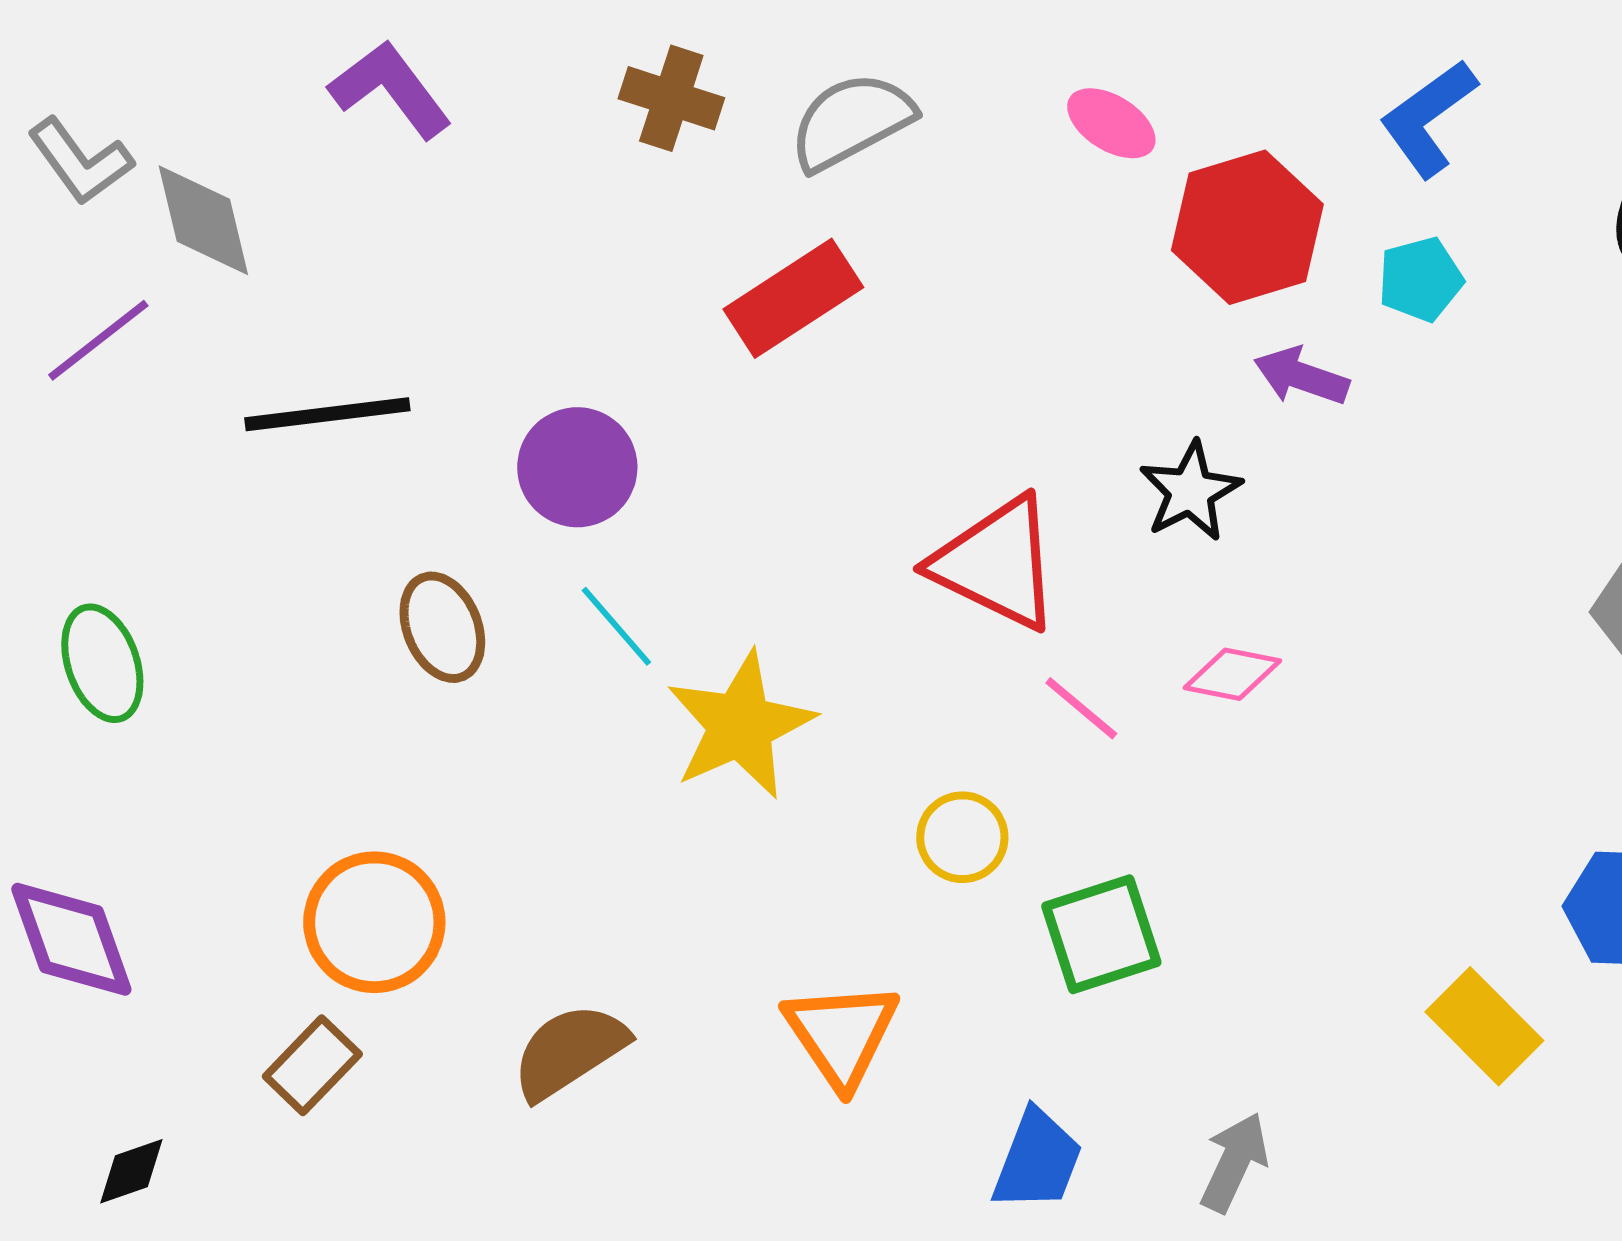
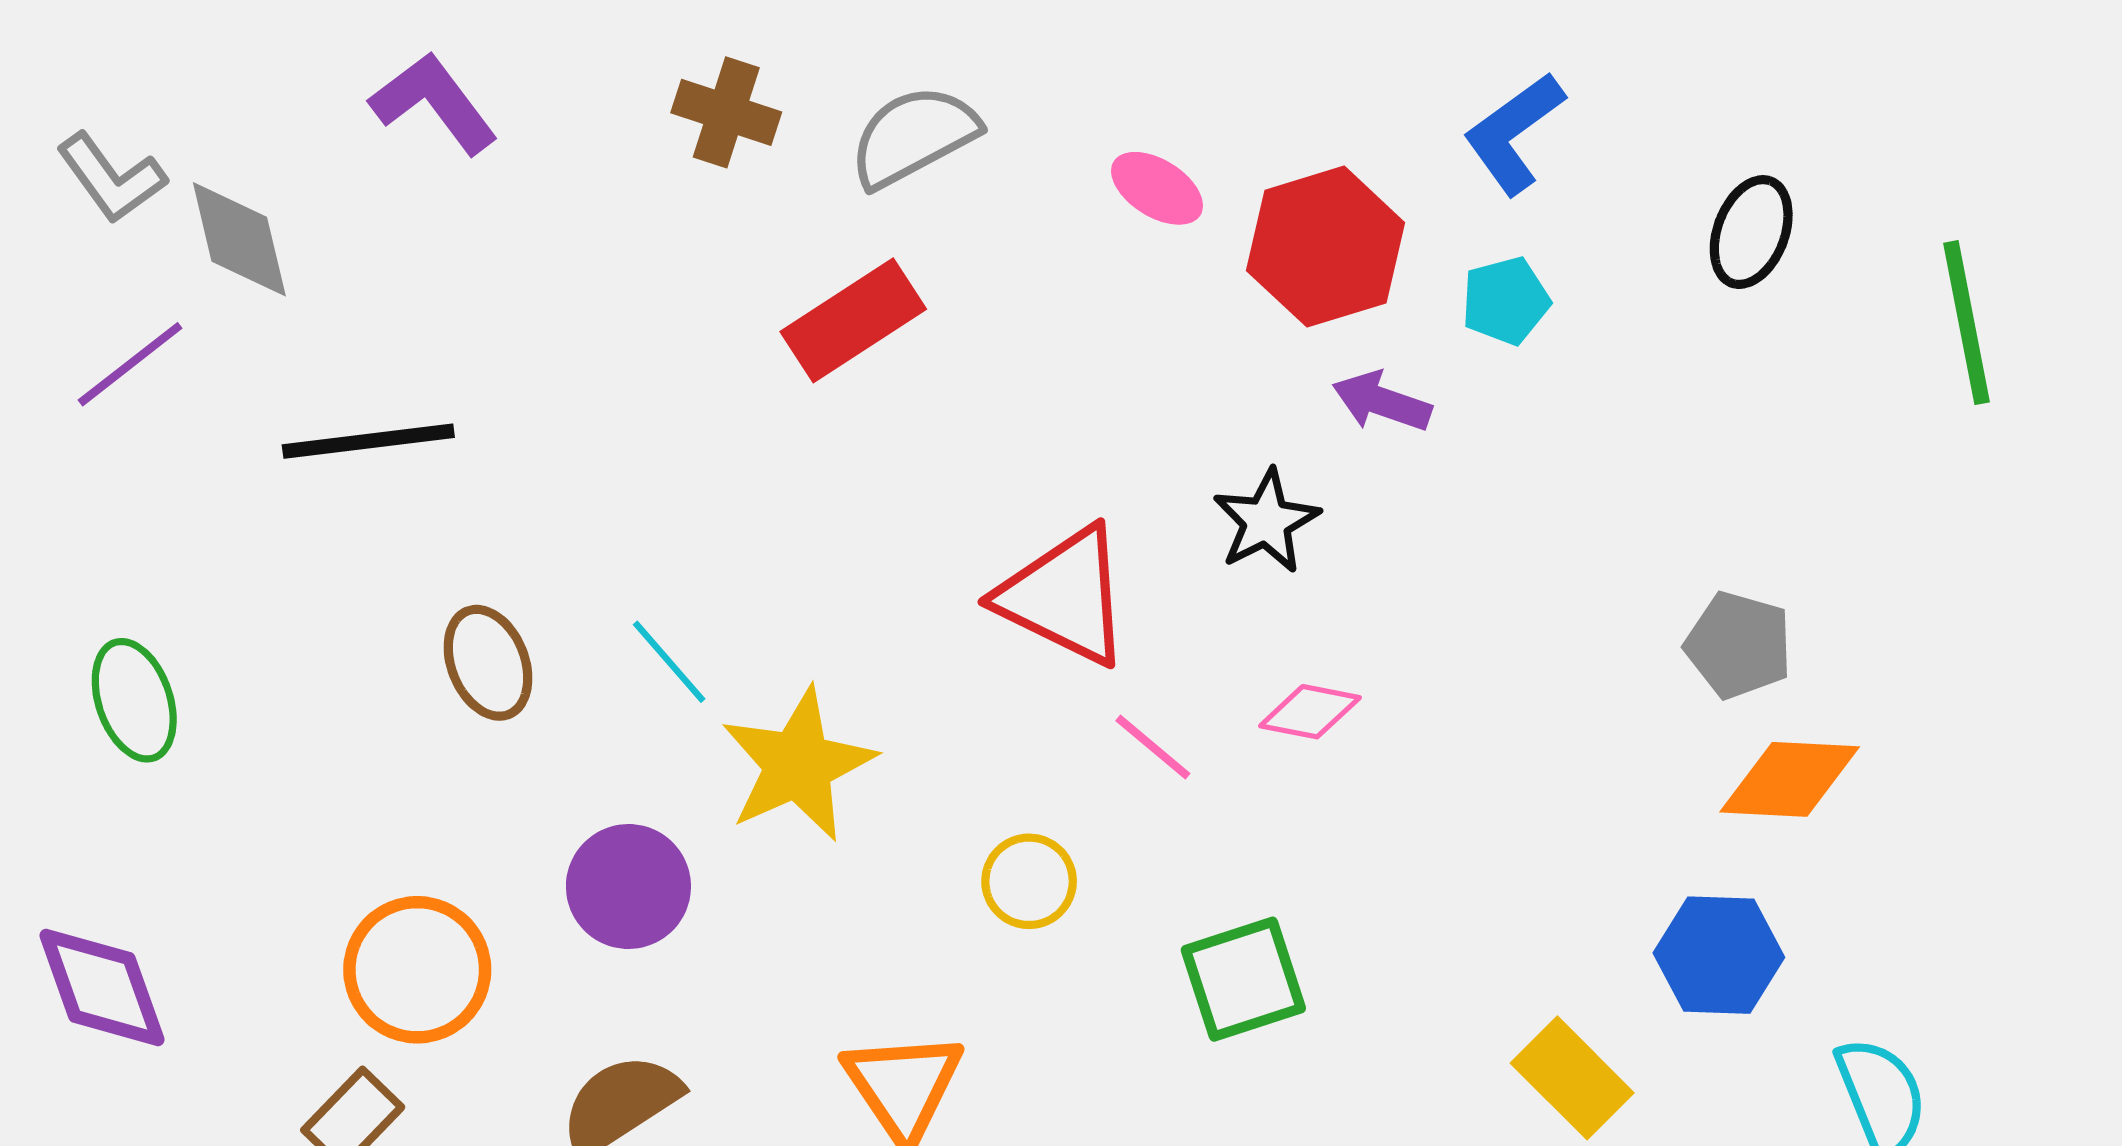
pink ellipse: (1111, 123) -> (1157, 188), moved
purple circle: (577, 467) -> (628, 887), moved
green square: (1101, 934) -> (1243, 979), moved

